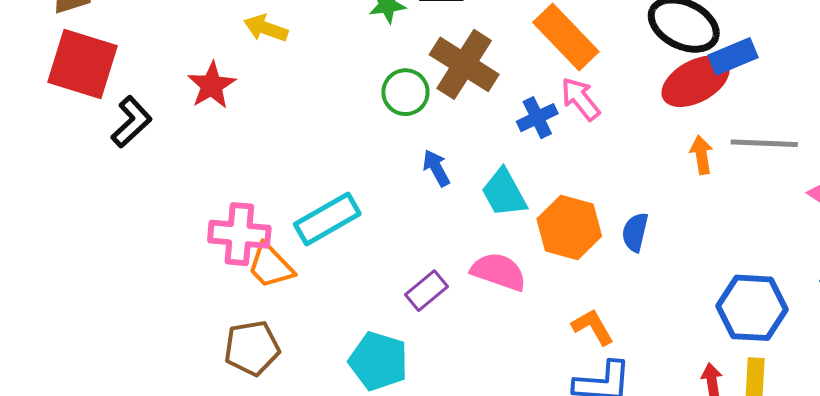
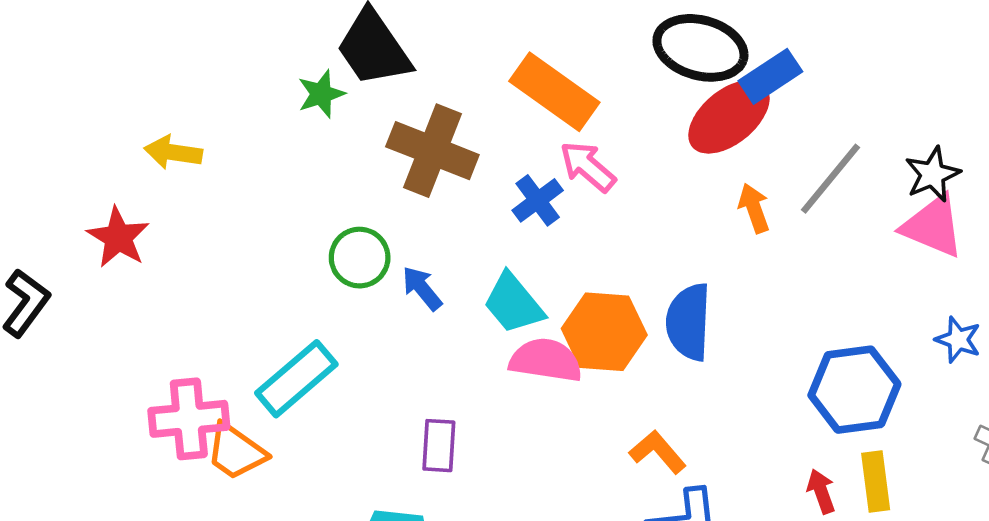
green circle: (405, 92) -> (360, 258), moved
gray line: (764, 143) -> (831, 179), turned -42
blue semicircle: (635, 232) -> (689, 322), size x1.5
pink semicircle: (499, 272) -> (546, 360), moved
purple rectangle: (426, 291) -> (439, 446), turned -36

